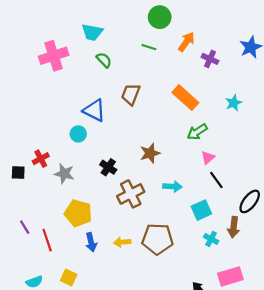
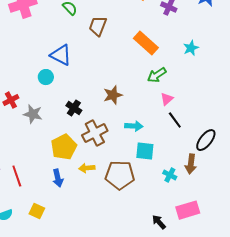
brown trapezoid: (131, 94) -> (98, 26), moved
cyan square: (201, 210) -> (145, 151), moved, turned 30
yellow pentagon: (78, 213) -> (64, 147), moved, turned 30
yellow arrow: (122, 242) -> (87, 168), moved

